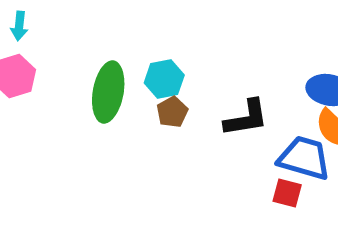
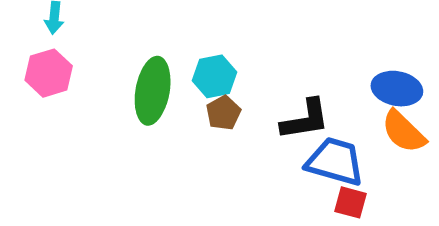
blue trapezoid: (304, 158) -> (335, 162), moved

